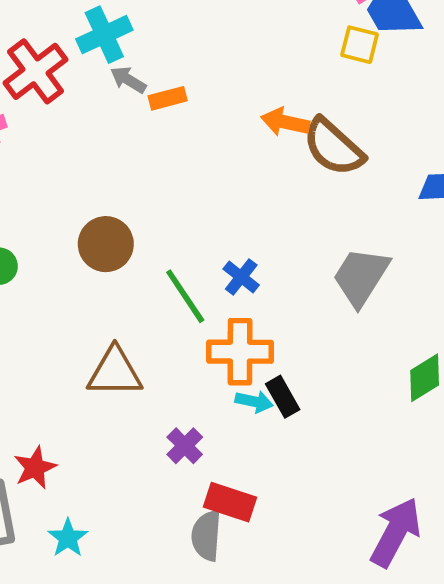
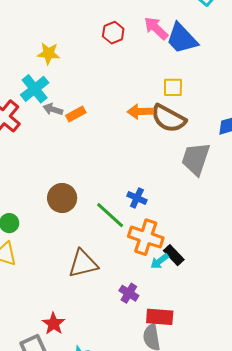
yellow square: (360, 45) -> (173, 87), moved
gray trapezoid: (361, 277) -> (196, 159), moved
orange cross: (240, 352) -> (146, 237), turned 32
cyan arrow: (254, 402) -> (159, 261), turned 144

